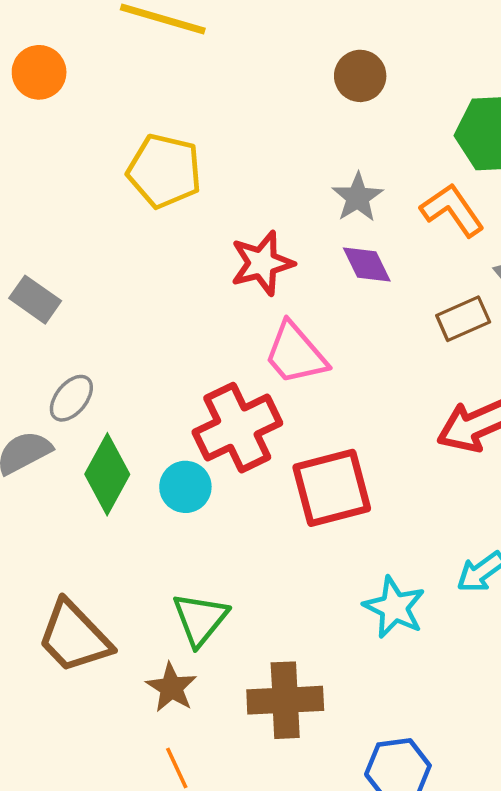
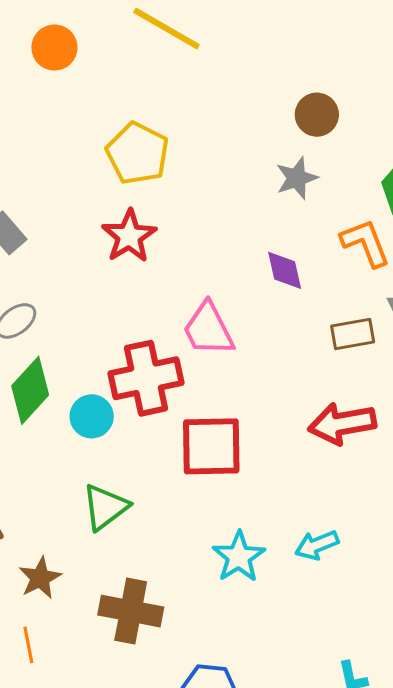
gray star: (358, 197) -> (297, 178), moved
red star: (262, 263) -> (129, 236), moved, turned -30
green triangle: (200, 619) -> (105, 507), moved

